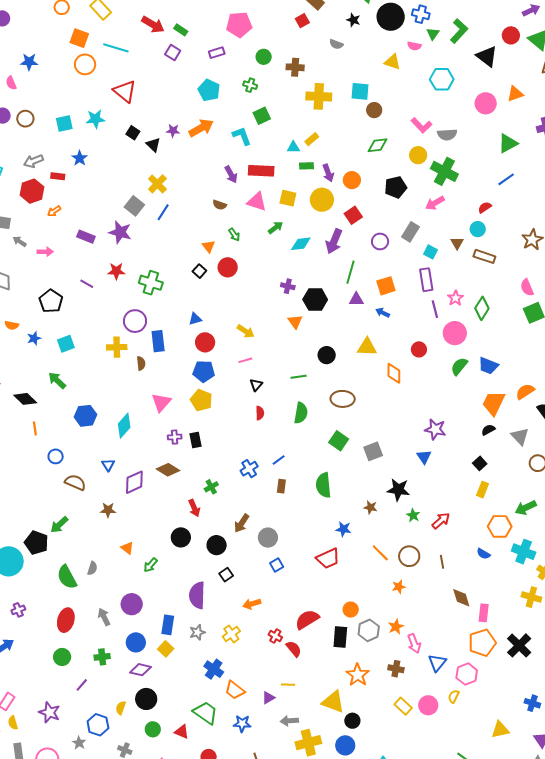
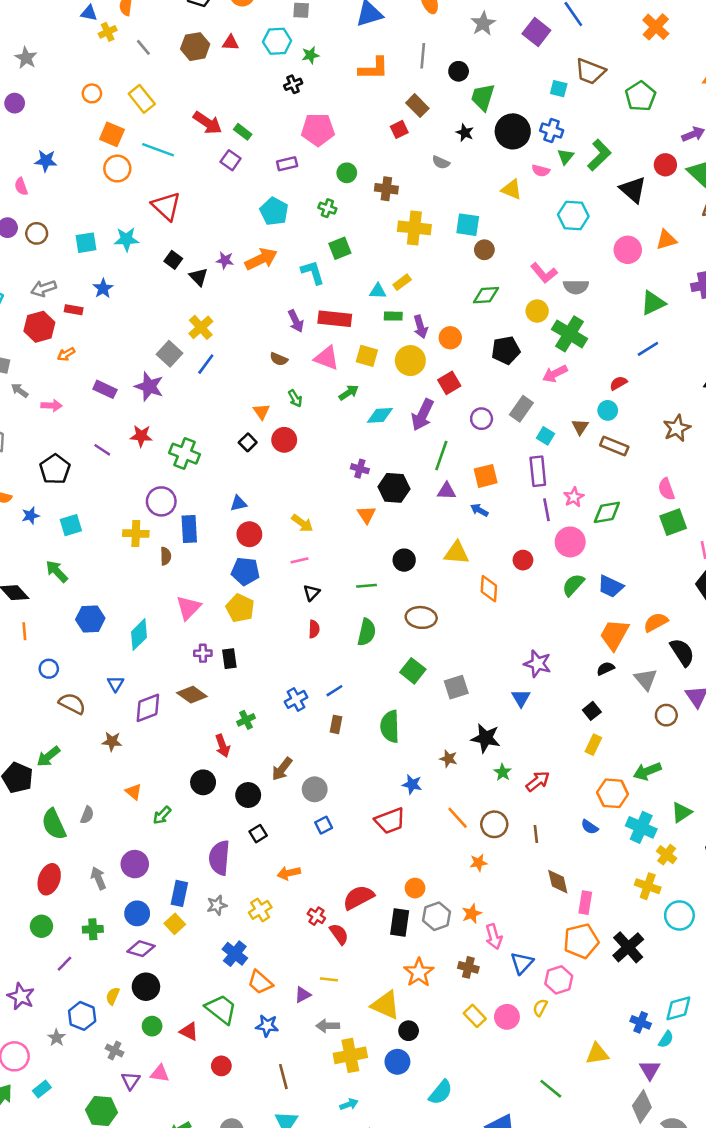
green diamond: (482, 308) -> (607, 512), turned 45

